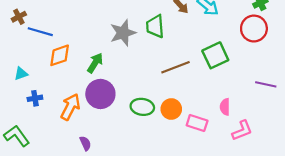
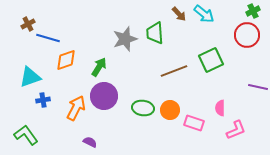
cyan triangle: (21, 74) -> (30, 77), size x1.6
purple semicircle: (85, 143) -> (90, 142), turned -40

